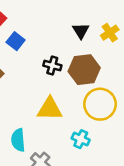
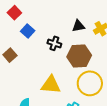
black triangle: (81, 31) -> (78, 26), turned 48
black cross: (52, 66) -> (54, 43), moved

